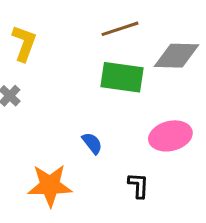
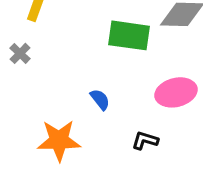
black L-shape: (138, 185) -> (145, 140), turned -76

